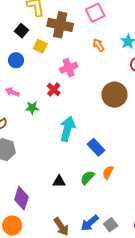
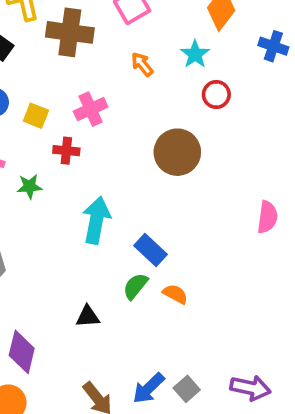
yellow square: (40, 46) -> (36, 116), moved
red cross: (54, 90) -> (66, 151), turned -32
orange semicircle: (108, 172) -> (175, 294), turned 96
green semicircle: (87, 178) -> (135, 286), moved

